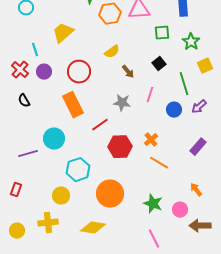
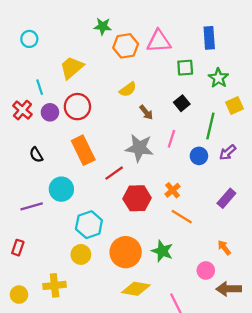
red circle: (79, 72) -> (77, 107), moved
green line: (184, 84) -> (210, 126), turned 30
black semicircle: (24, 101) -> (36, 155), moved
gray star: (122, 103) -> (139, 148), size x1.4
yellow circle: (61, 196) -> (81, 254), moved
green star: (153, 204) -> (162, 251), moved
yellow diamond: (93, 228) -> (136, 289), moved

